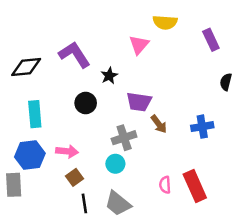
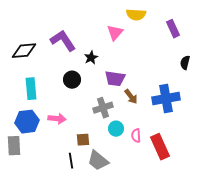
blue cross: (202, 127) -> (166, 99), size x1.5
cyan circle: (115, 164) -> (116, 129), moved
brown square: (74, 177) -> (83, 140), moved, turned 32
pink semicircle: (165, 185) -> (136, 136), moved

